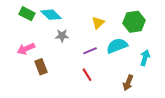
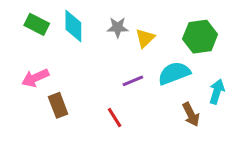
cyan diamond: (51, 15) -> (73, 26), turned 45
gray star: (62, 36) -> (118, 27), moved
red line: (87, 75) -> (115, 118), moved
brown arrow: (128, 83) -> (191, 114), moved, turned -49

